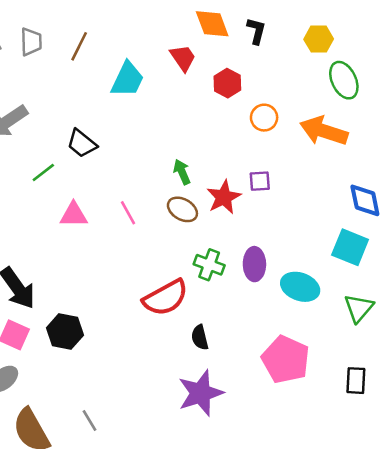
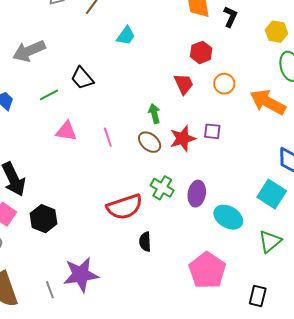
red trapezoid: (183, 58) -> (184, 84), moved
cyan trapezoid: (128, 79) -> (126, 36), size x0.7
purple star: (201, 393) -> (81, 275), moved

